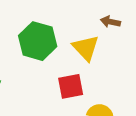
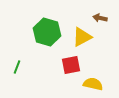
yellow triangle: (86, 48) -> (82, 37), turned 45

